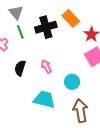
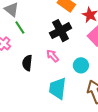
black cross: (46, 27) -> (61, 31), moved
cyan trapezoid: (44, 99) -> (58, 88), turned -85

